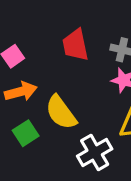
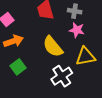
yellow semicircle: (61, 112) -> (53, 47), moved

